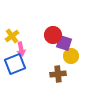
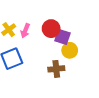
pink arrow: (21, 49) -> (25, 31), moved, turned 32

